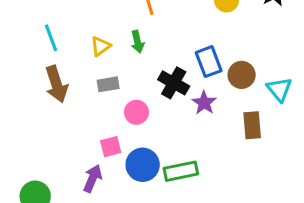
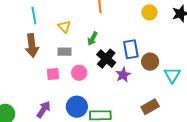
green arrow: (138, 42) -> (93, 39), moved, turned 32
yellow triangle: (100, 46) -> (64, 27), turned -48
brown rectangle: (252, 125) -> (150, 107), moved, turned 54
pink square: (111, 147) -> (53, 74), moved

